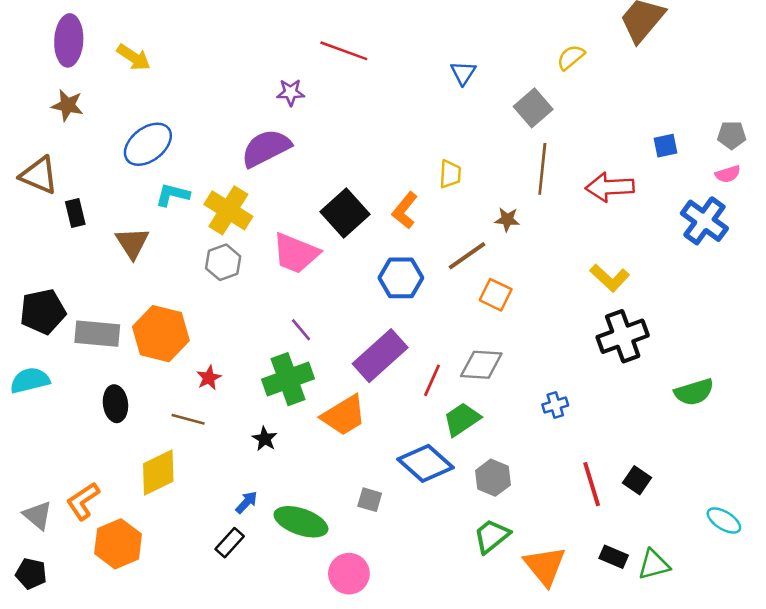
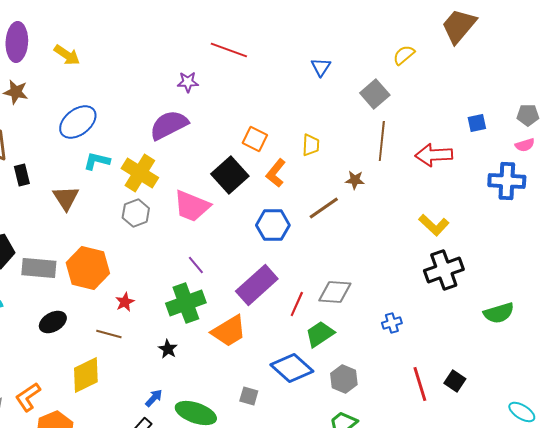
blue cross: (704, 221) -> (507, 181), turned -33
orange square: (496, 295) -> (255, 139), moved
black ellipse: (115, 404) -> (53, 322), turned 68

